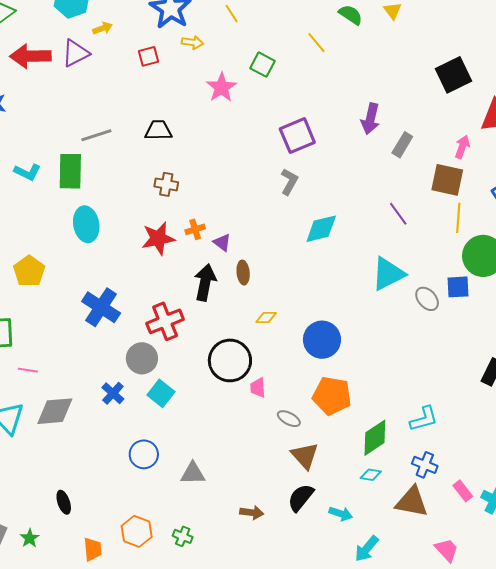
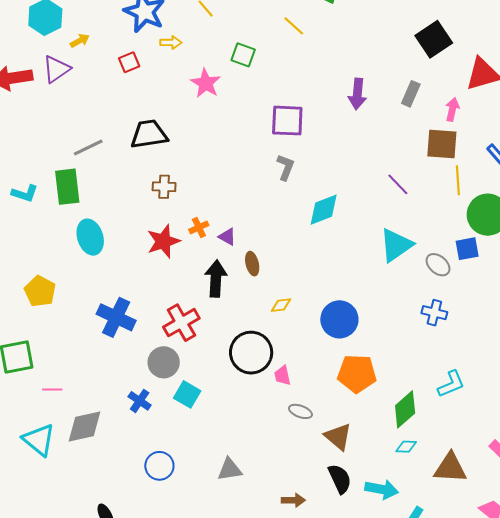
black trapezoid: (158, 130) -> (149, 134), size x1.4
purple square: (297, 136) -> (287, 121), turned 33
gray rectangle: (402, 145) -> (411, 94), moved
gray ellipse: (289, 419) -> (300, 411), moved
blue circle: (144, 454) -> (159, 466), moved
blue cross: (425, 465) -> (434, 313), moved
black semicircle: (301, 498) -> (340, 479), turned 124
cyan arrow: (341, 514) -> (382, 489), size x1.4

